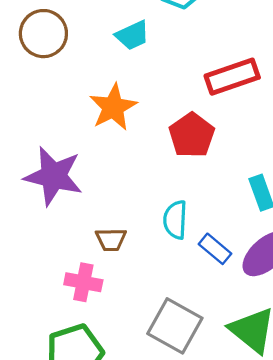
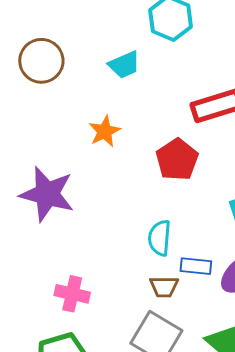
orange star: (113, 107) -> (105, 131), size x0.7
brown trapezoid: (111, 239) -> (164, 287), moved
blue rectangle: (215, 249) -> (196, 266), turned -36

